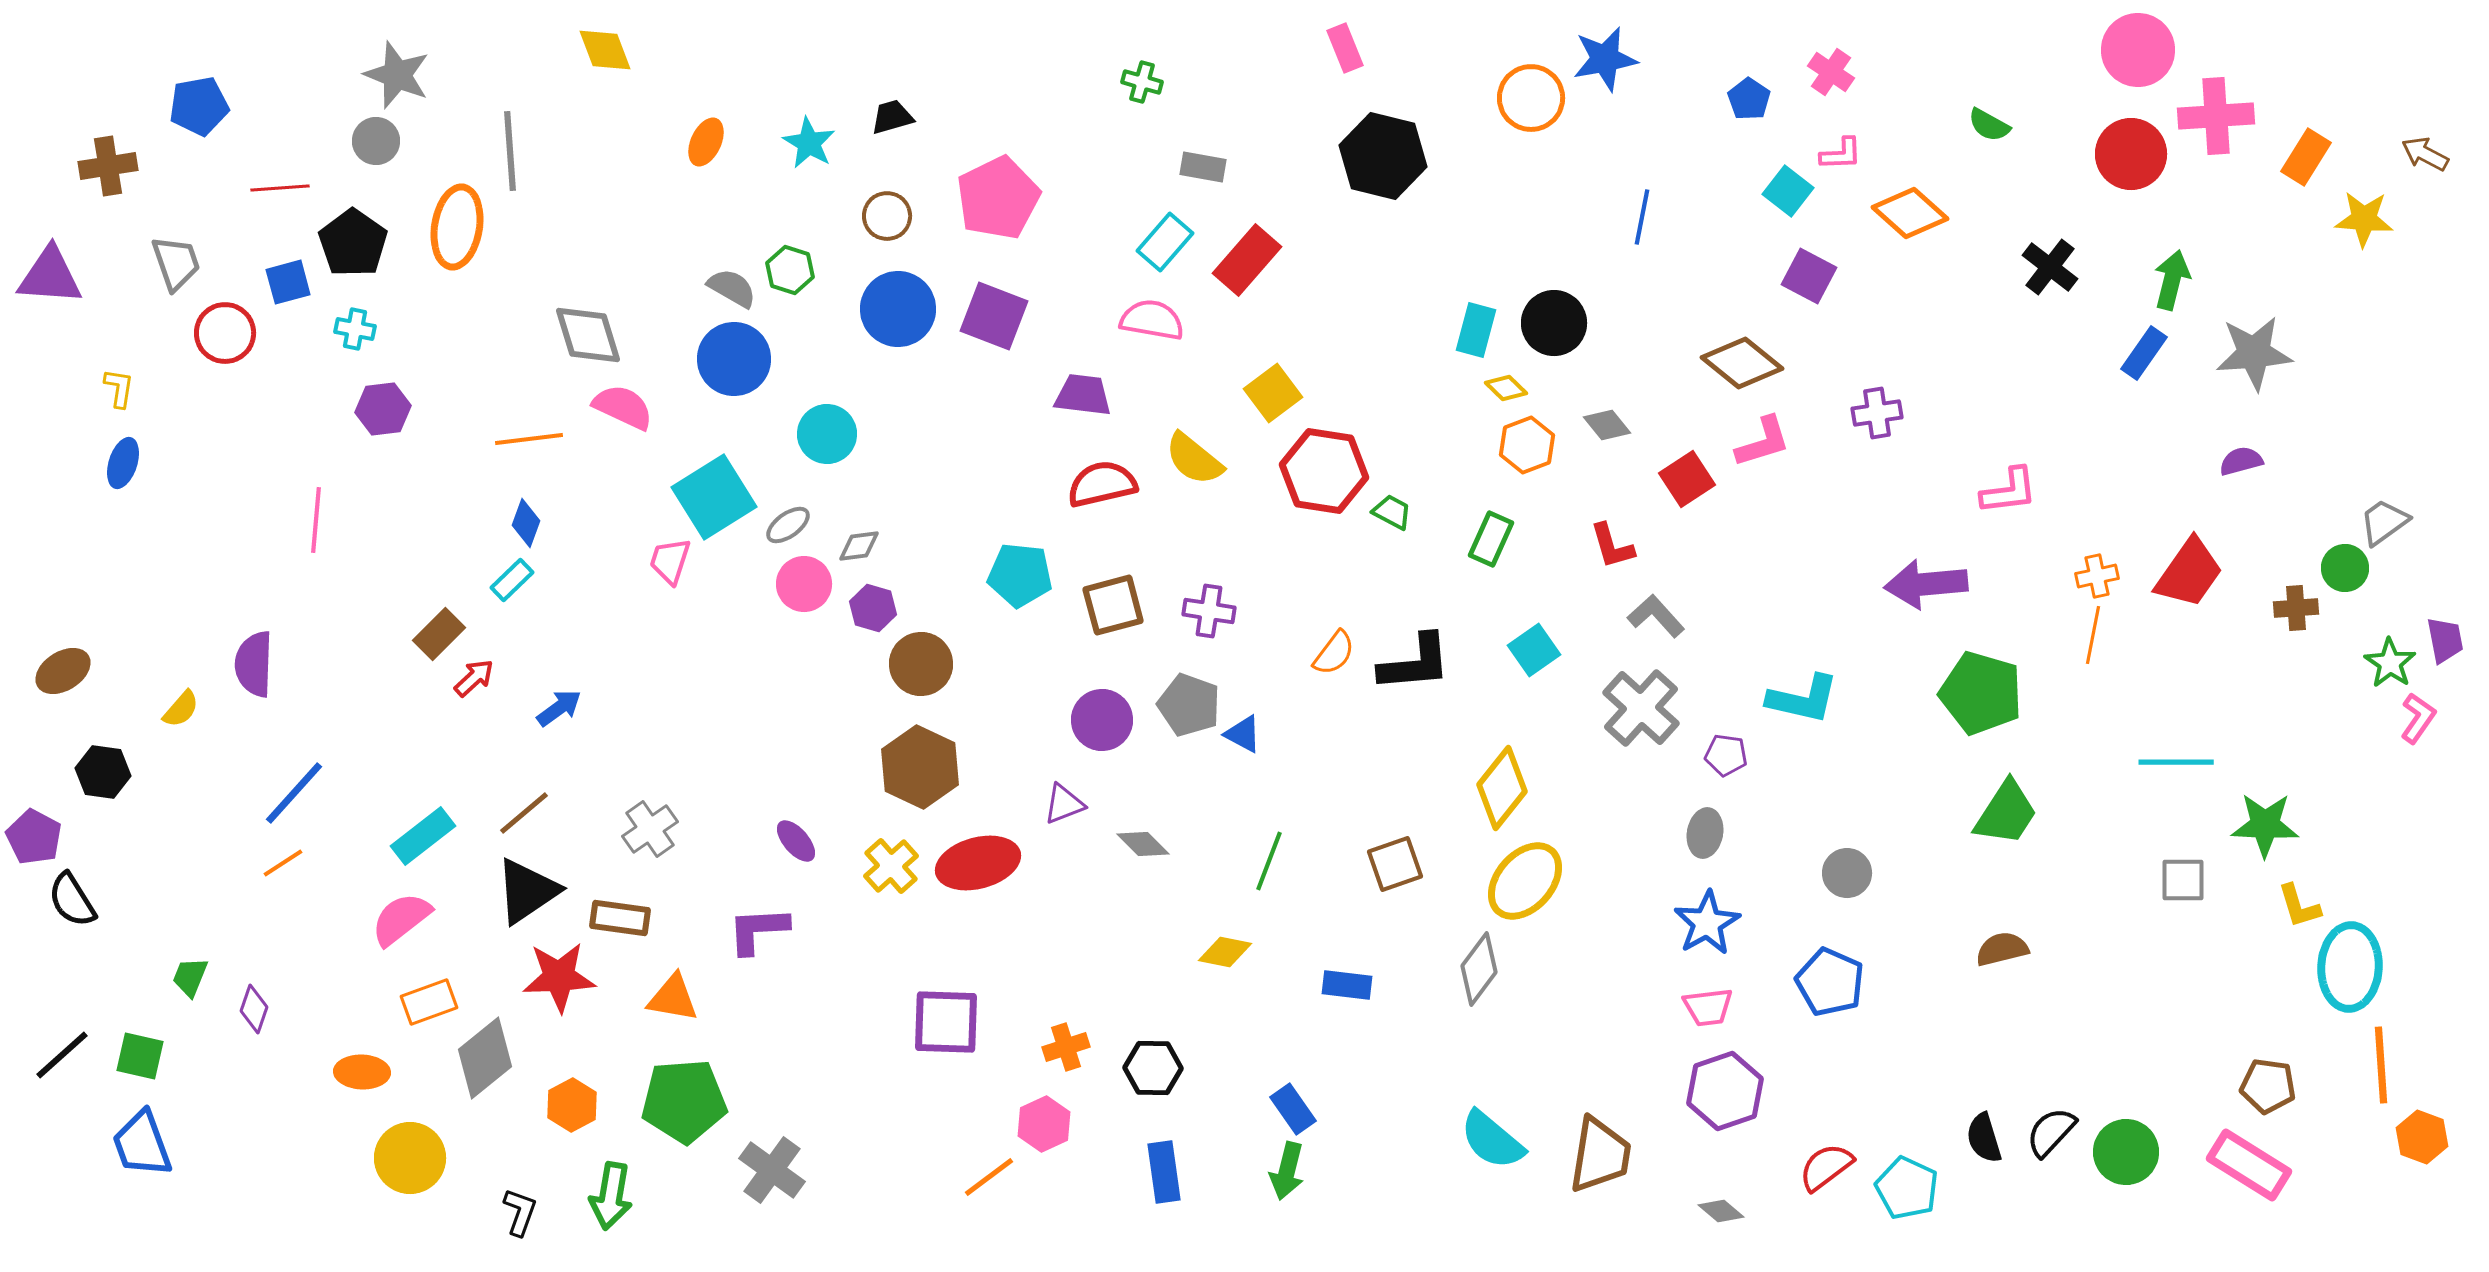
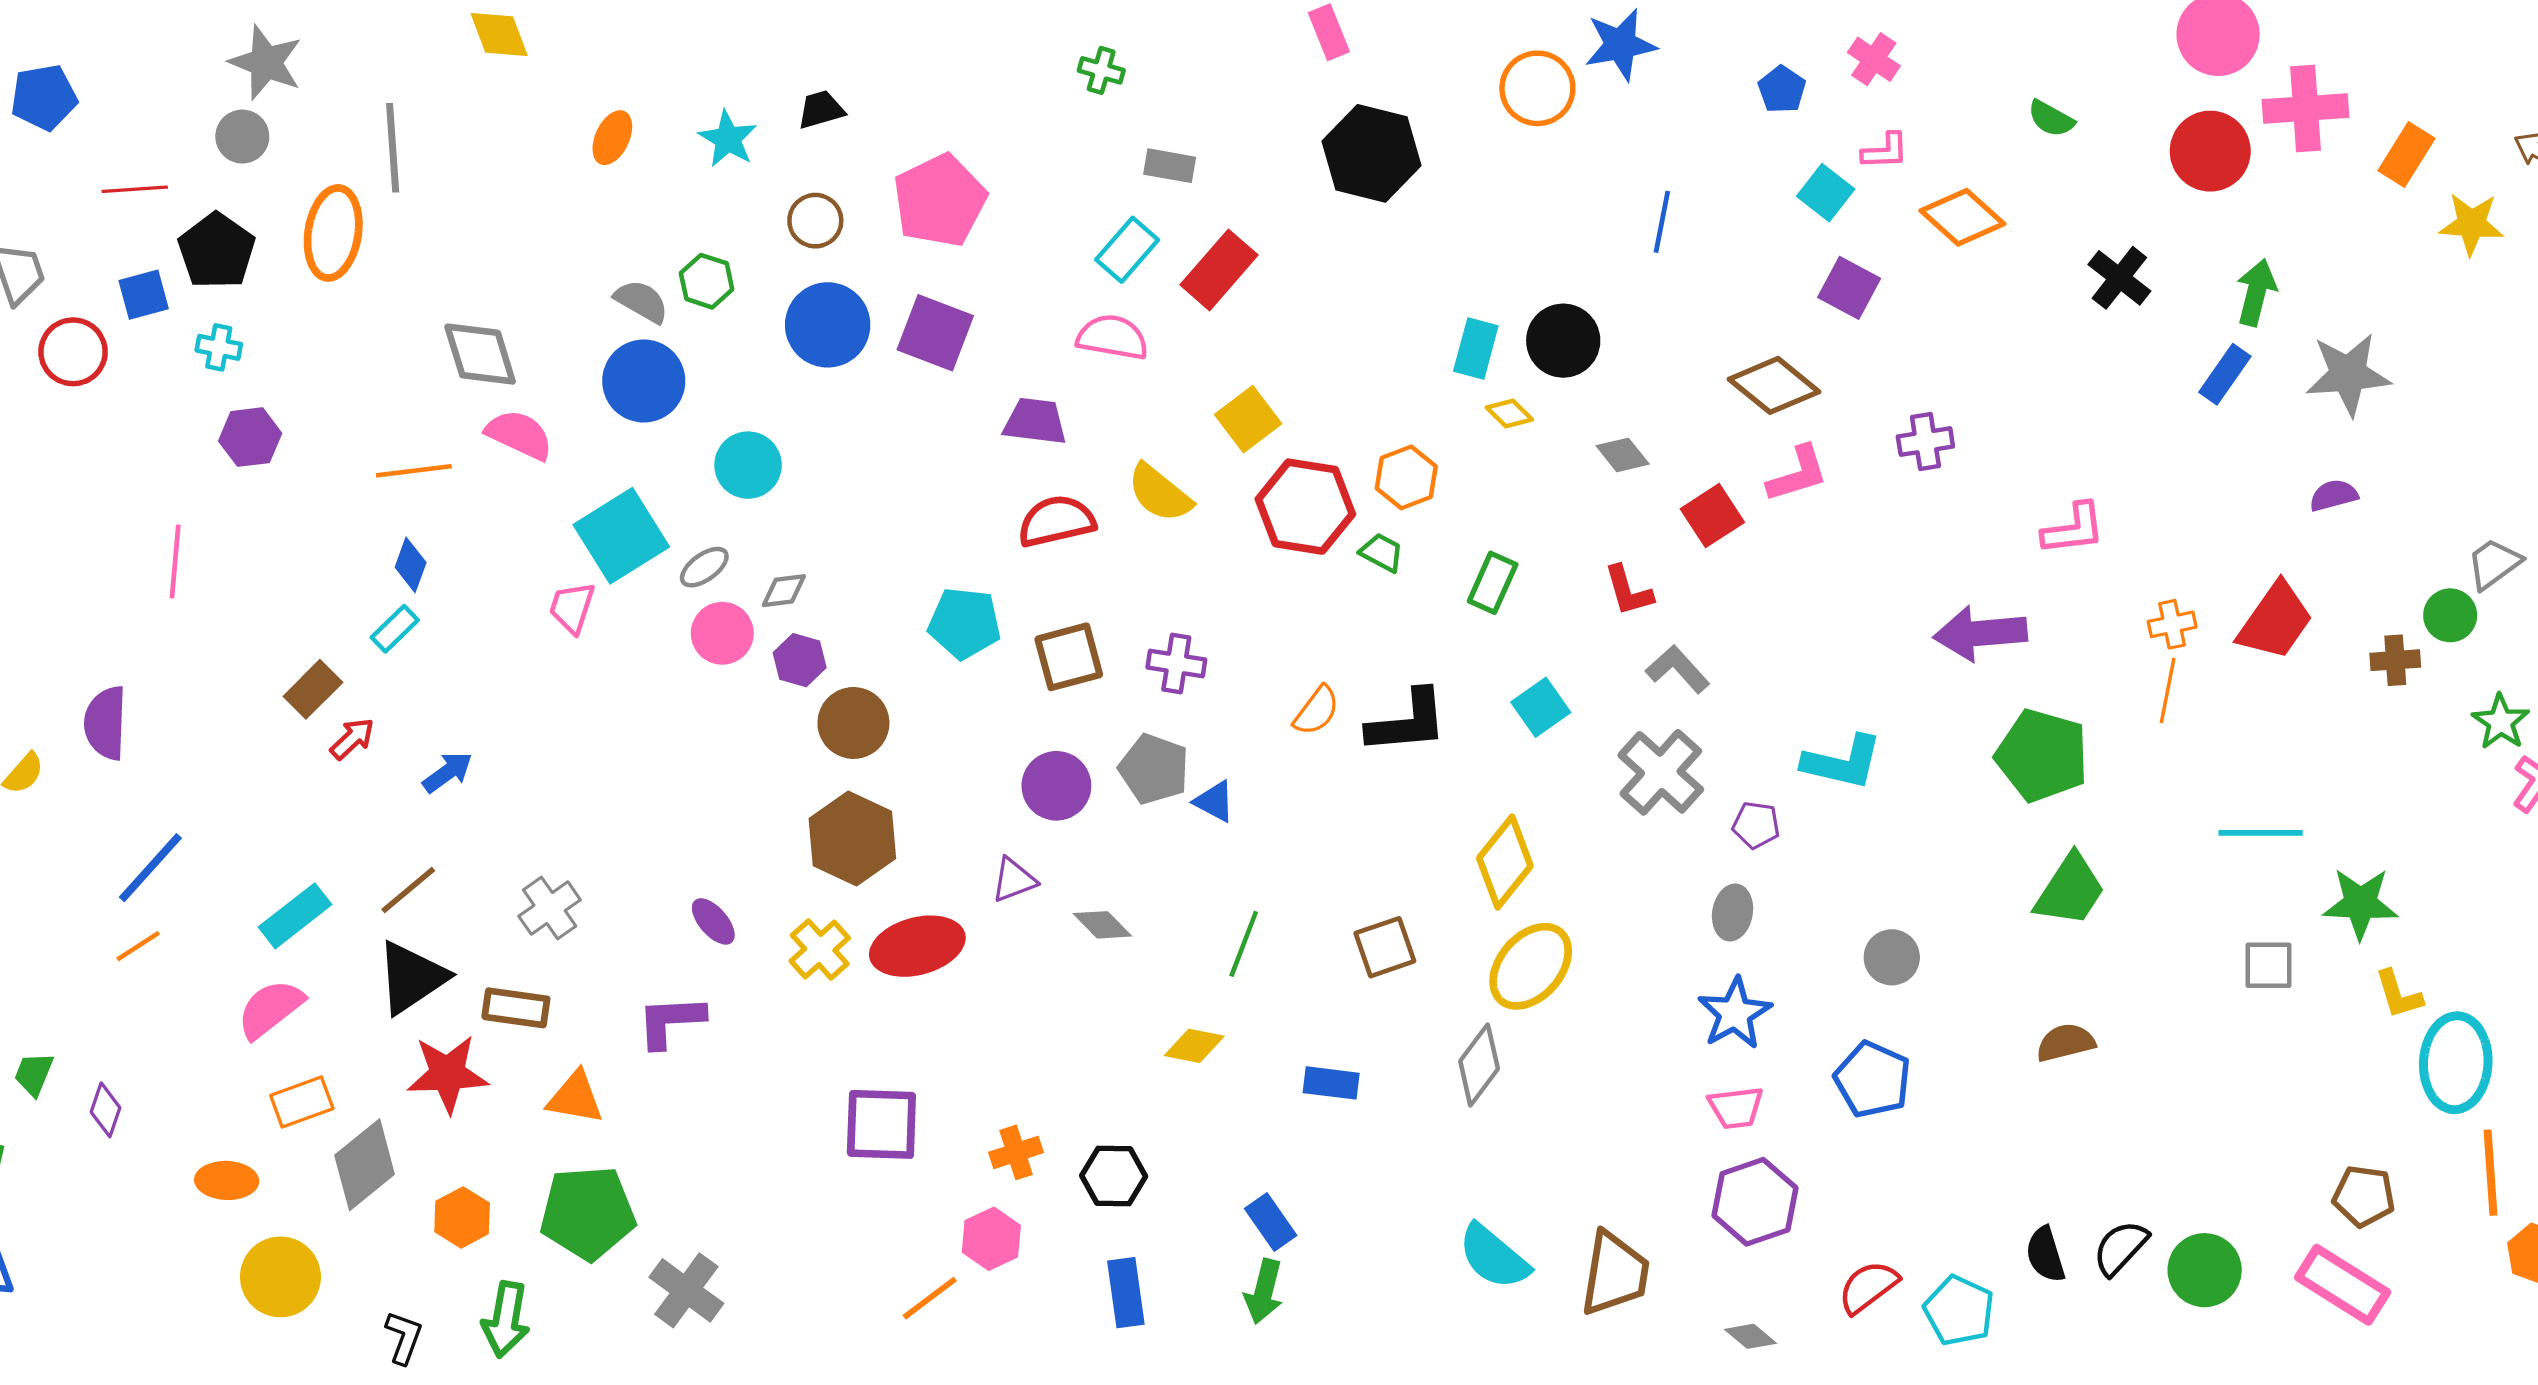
orange hexagon: (1527, 445) -> (1406, 477), moved

